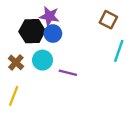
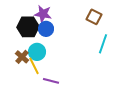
brown cross: (16, 62) -> (22, 57), moved
purple line: (68, 73) -> (51, 81), moved
yellow line: (14, 96) -> (34, 66), moved, turned -48

